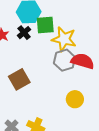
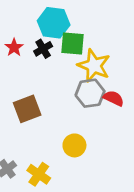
red semicircle: (83, 61) -> (114, 98), size x0.7
yellow circle: (75, 99) -> (74, 145), moved

